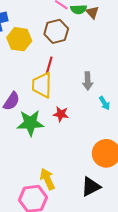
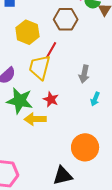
yellow hexagon: (19, 39) -> (27, 32), moved
cyan arrow: (104, 103) -> (95, 99), turned 40
yellow arrow: (47, 179) -> (35, 119), moved, turned -80

